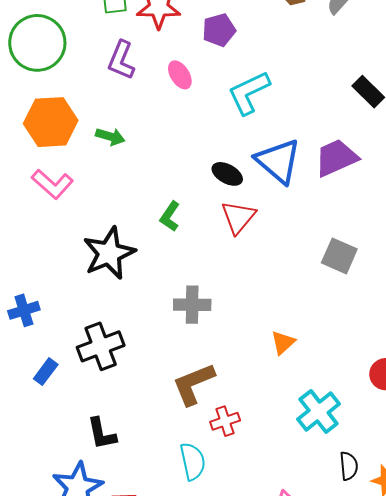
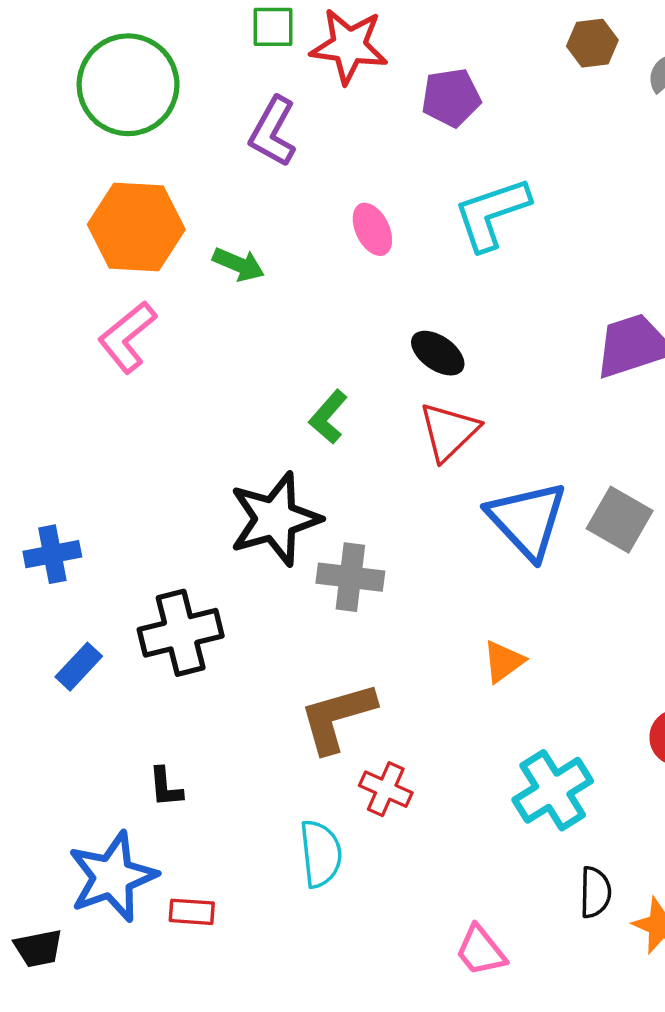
pink ellipse: (180, 75) -> (372, 229), moved
blue triangle: (278, 161) -> (527, 520), moved
pink L-shape: (52, 184) -> (127, 337), turned 93
black star: (109, 253) -> (275, 519), moved
red cross: (225, 421) -> (386, 789), turned 36
black L-shape: (102, 434) -> (166, 787), size x0.7

